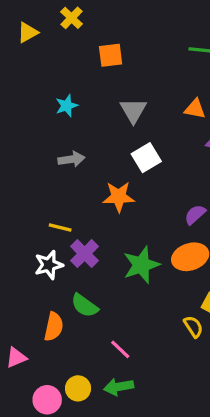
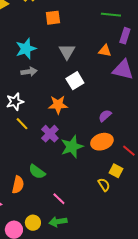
cyan star: (67, 106) -> (26, 49), size x1.5
gray arrow: (72, 159) -> (29, 72), moved
yellow line: (60, 228) -> (22, 124), turned 32
purple cross: (85, 254) -> (50, 134), moved
white star: (49, 265) -> (15, 102), moved

